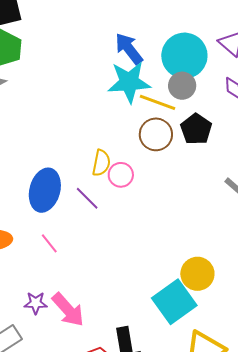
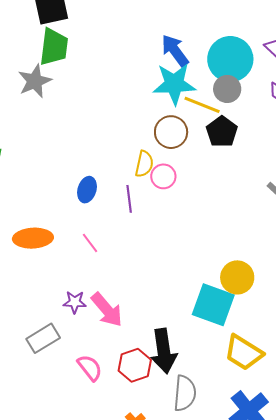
black pentagon: (196, 129) -> (222, 132), moved
brown circle: (156, 134) -> (171, 132), moved
blue ellipse: (45, 190) -> (87, 190), size x0.6
purple line: (87, 198) -> (129, 199), turned 36
cyan square: (174, 302) -> (213, 305), turned -36

